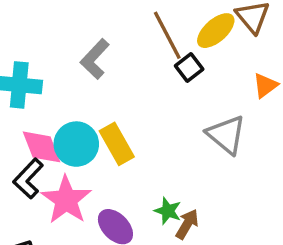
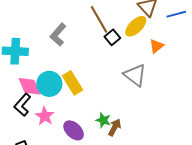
yellow ellipse: (216, 31) -> (136, 26), moved
pink star: (66, 200) -> (45, 116), size x0.7

